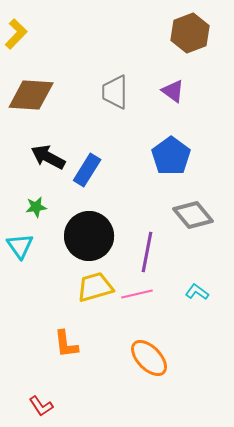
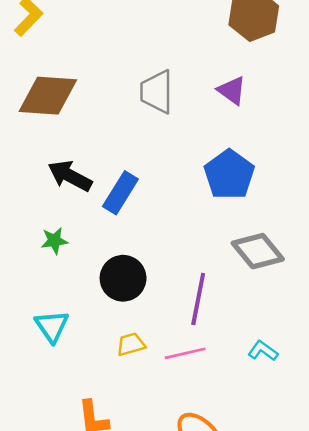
black circle: (89, 236) -> (123, 278), size x0.7
cyan triangle: (20, 246) -> (52, 326), moved
yellow trapezoid: (95, 287) -> (131, 344), size x0.6

